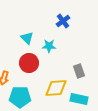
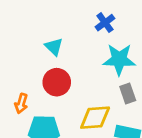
cyan star: (49, 46) -> (119, 59), moved, size x1.6

